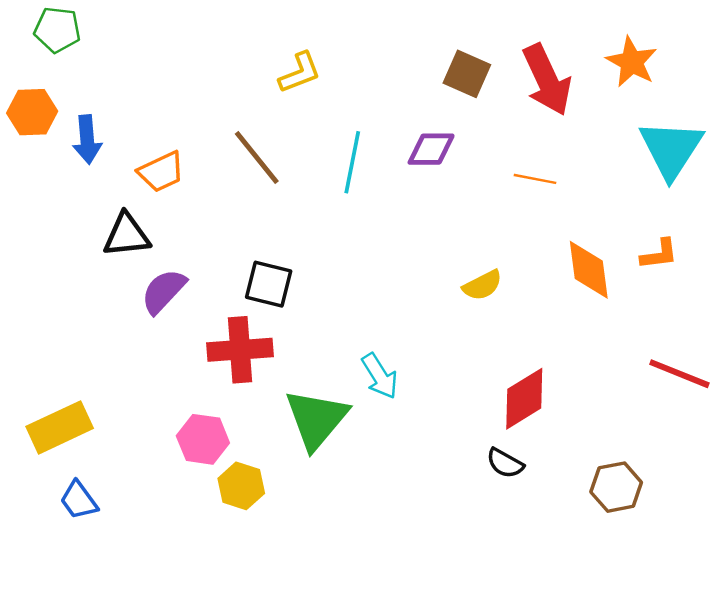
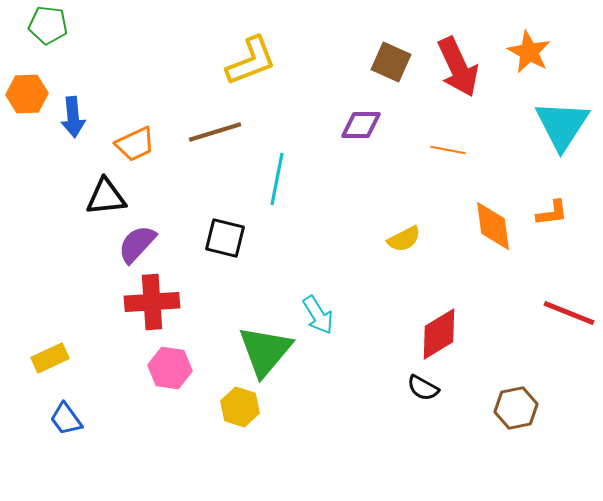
yellow L-shape: (300, 73) -> (251, 61), size x1.4
brown line: (257, 157) -> (215, 132), turned -68
cyan line: (352, 162) -> (277, 179), moved
red cross: (240, 350) -> (152, 302), moved
yellow rectangle: (60, 427) -> (50, 358), size x0.7
yellow hexagon: (241, 486) -> (240, 407), moved

